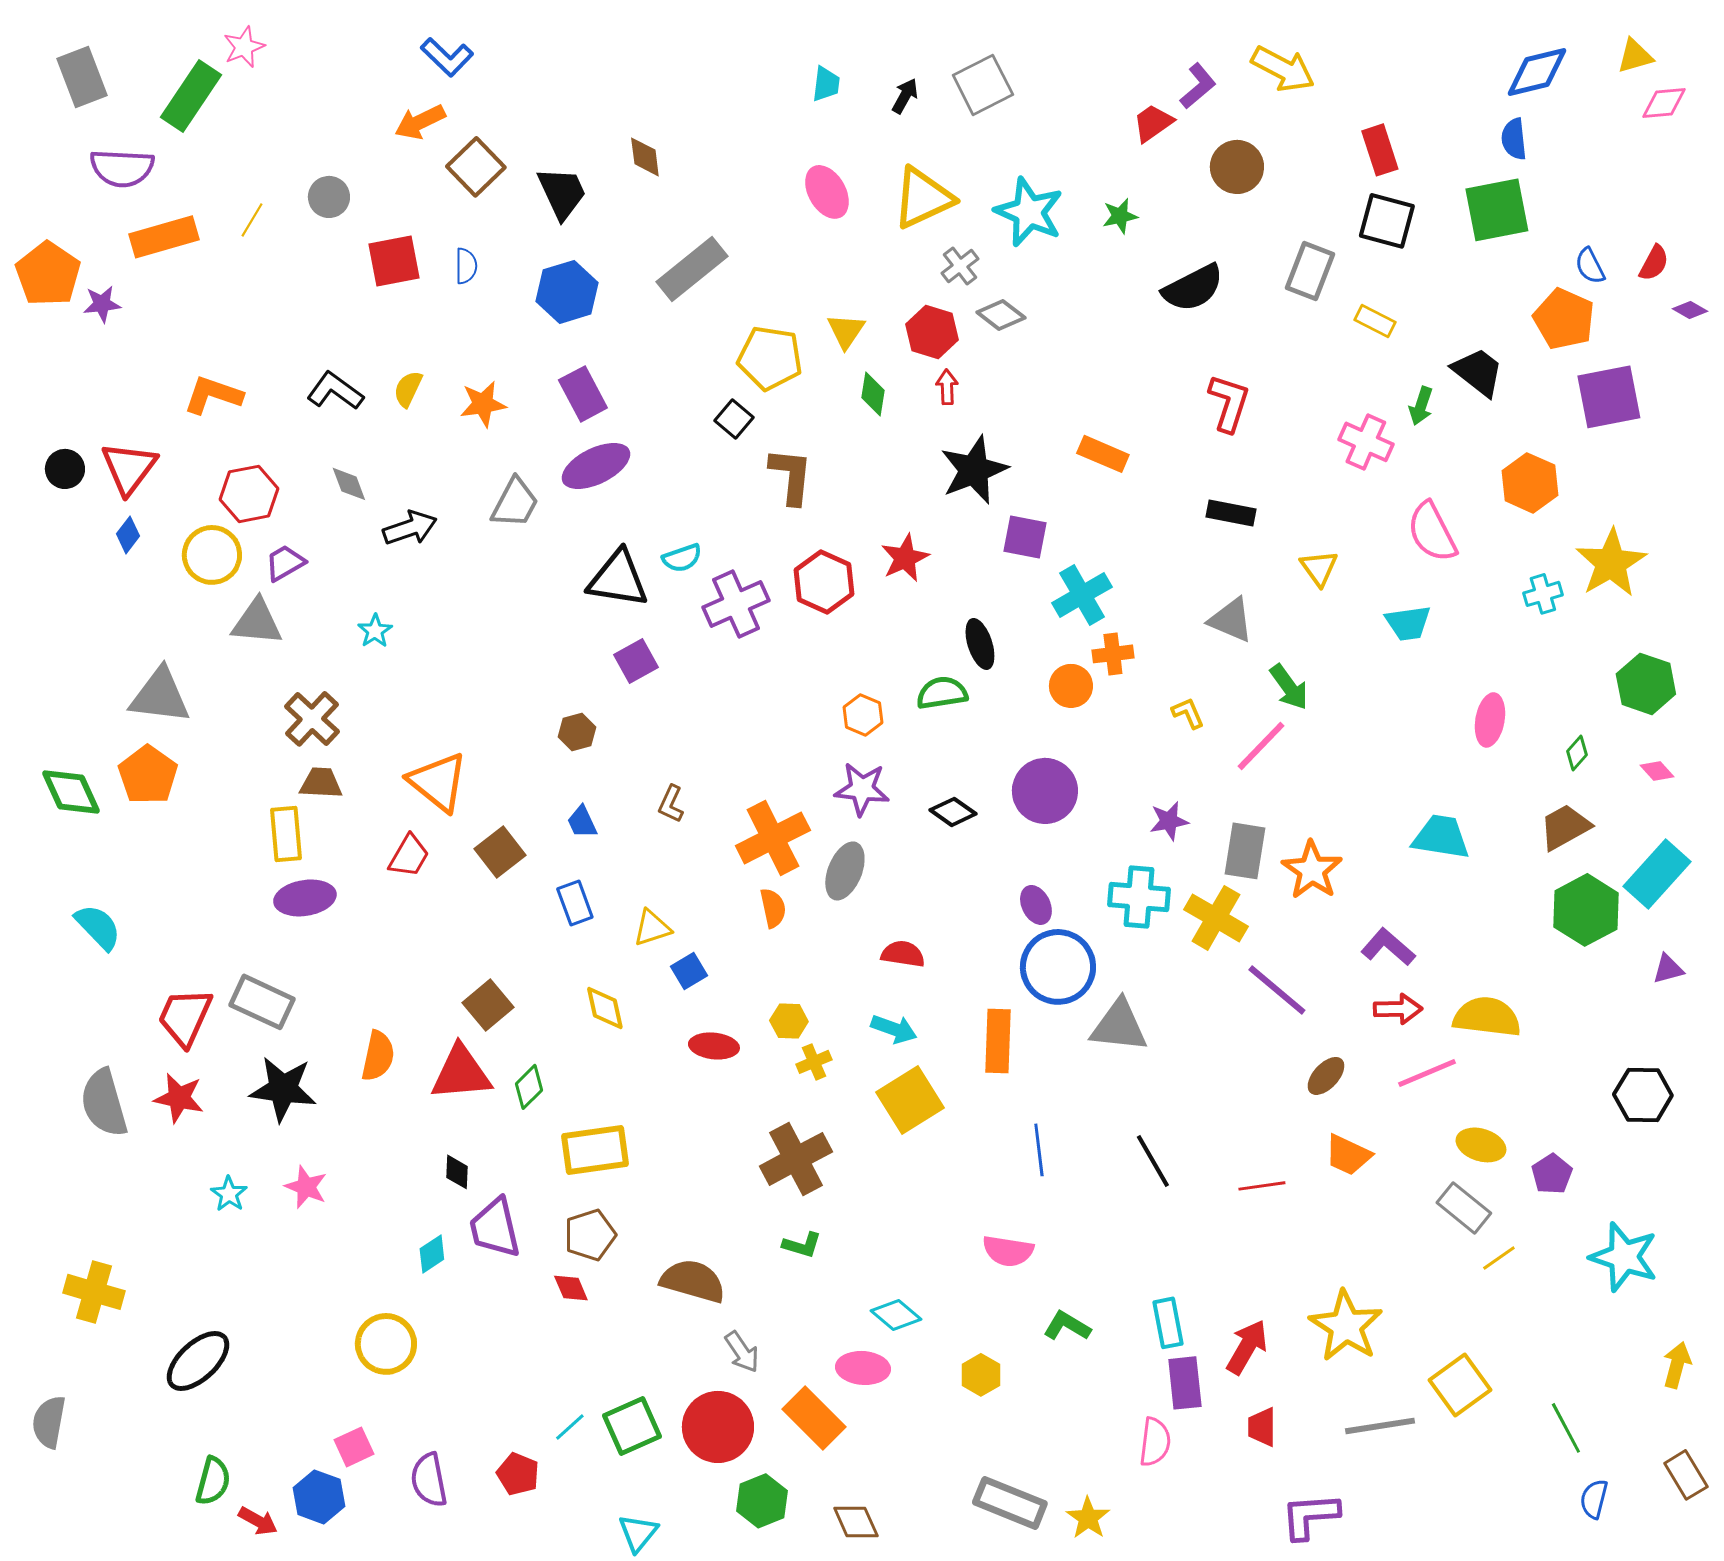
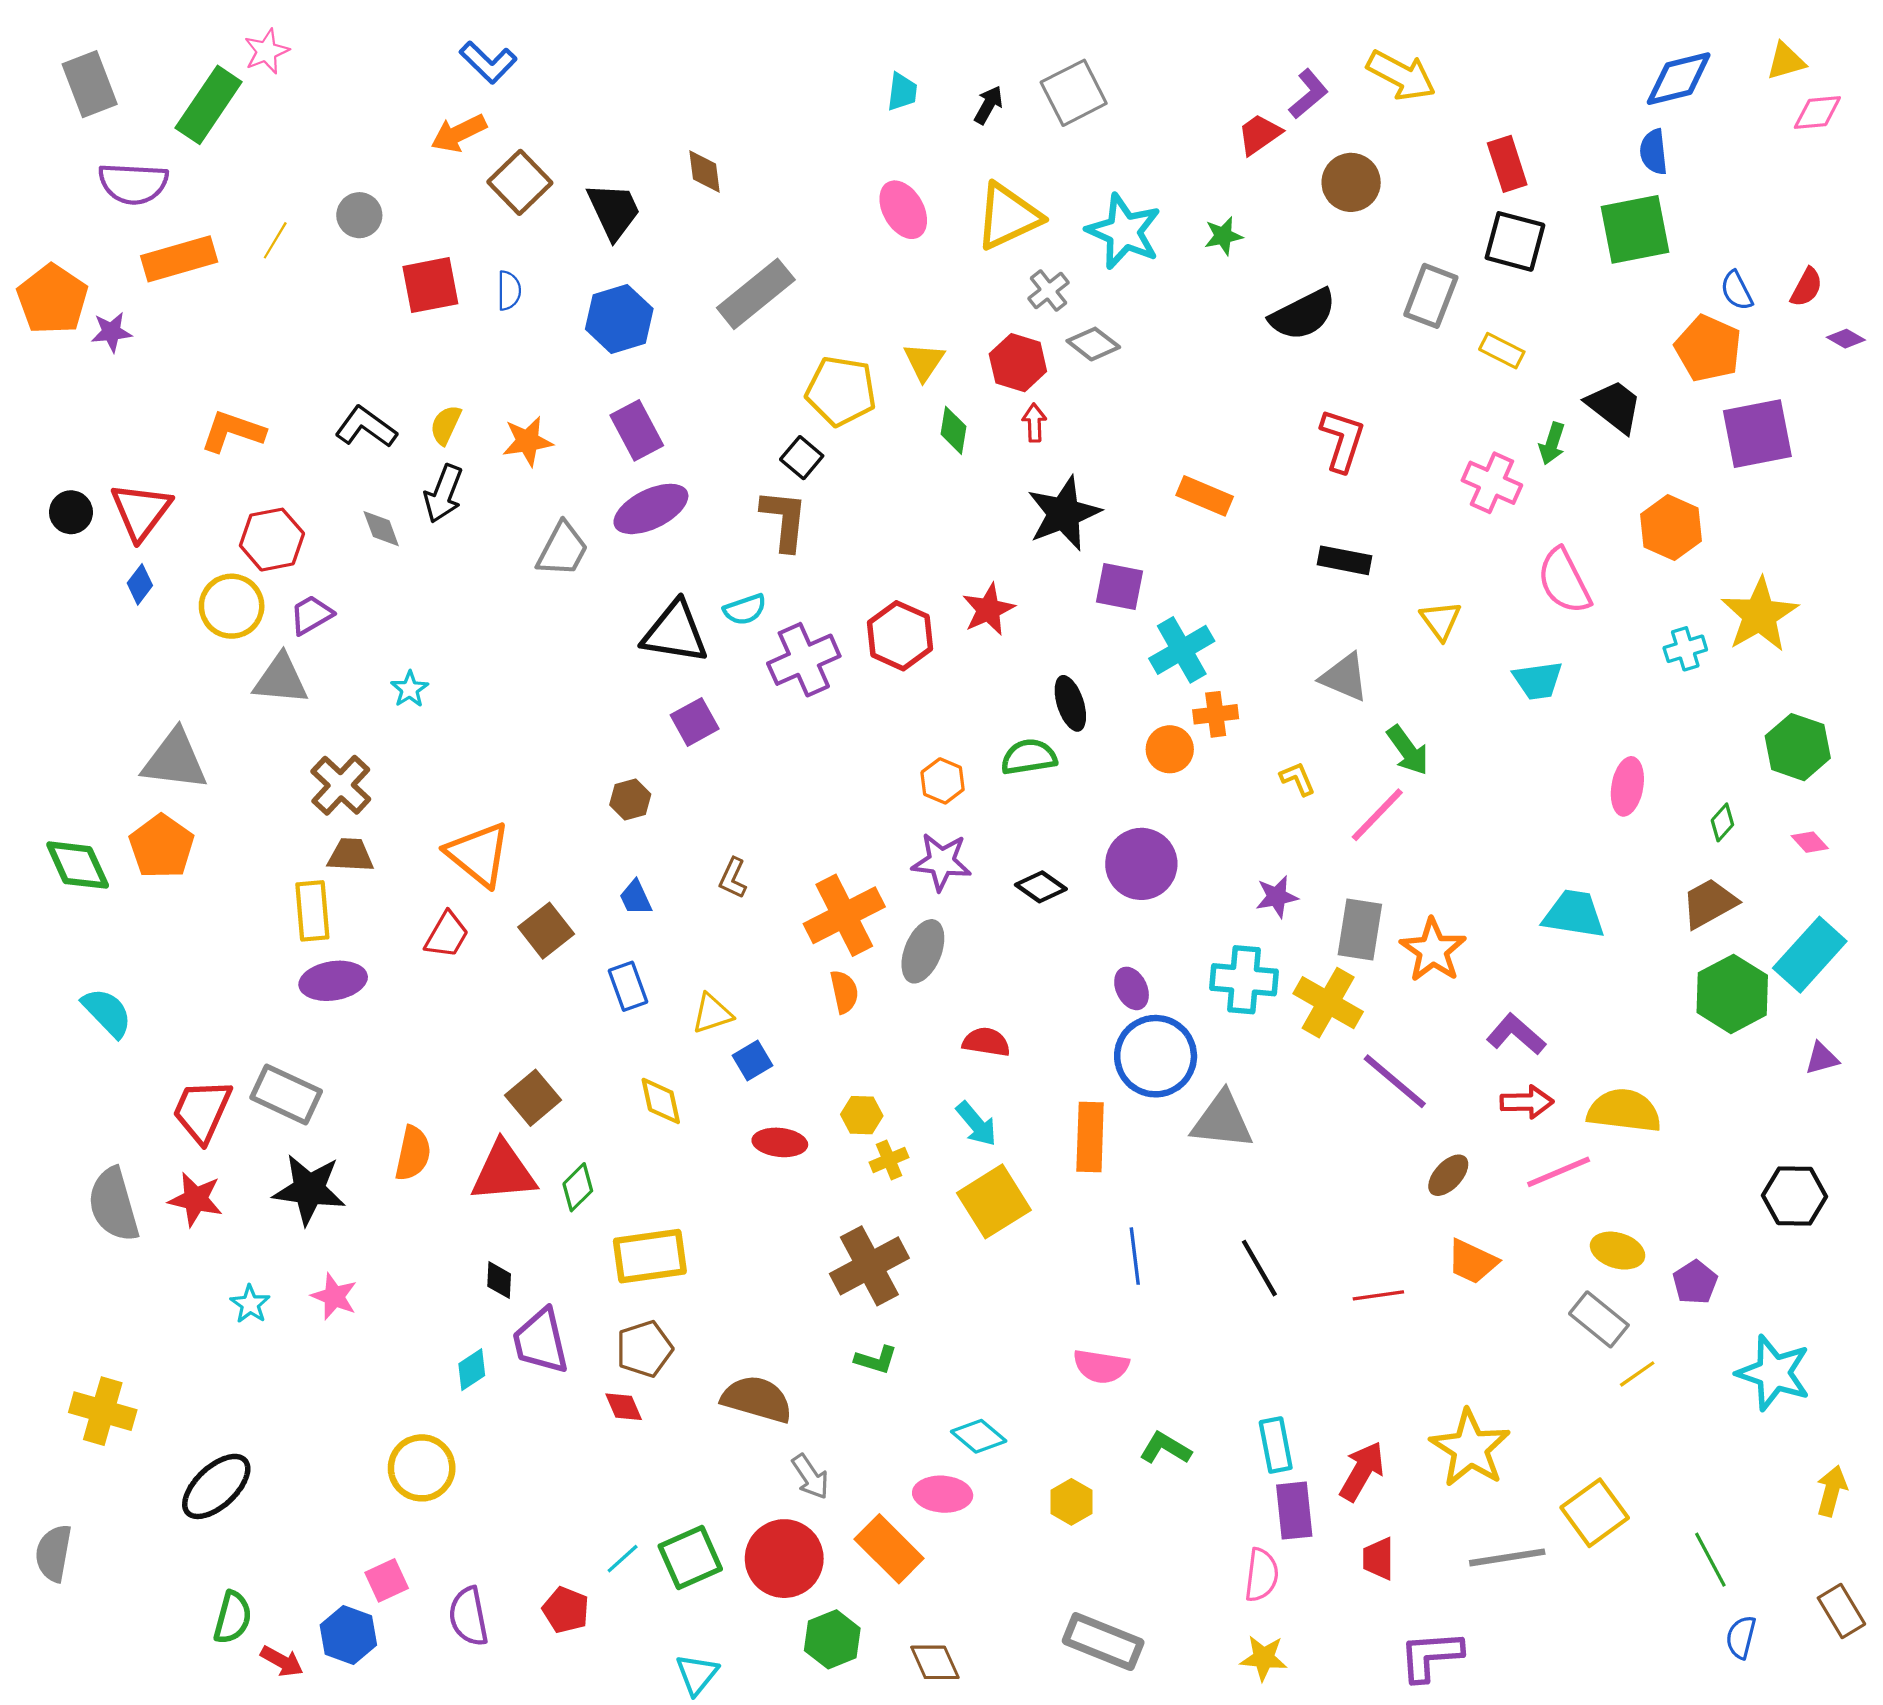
brown L-shape: (791, 476) -> (784, 520), moved
black arrow: (410, 528) -> (443, 494), moved, turned 130
cyan arrow: (894, 1029) -> (976, 1124), turned 30
yellow star: (1088, 1518) -> (1264, 1658), moved, turned -30

